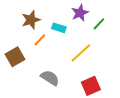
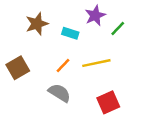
orange line: (40, 40) -> (63, 65), moved
yellow line: (81, 53) -> (96, 63), turned 30

